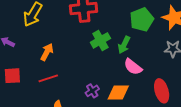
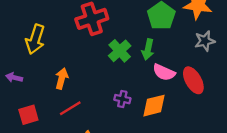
purple cross: (92, 91) -> (122, 99), moved, turned -32
red ellipse: (162, 91) -> (193, 80), moved

